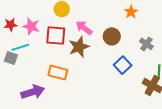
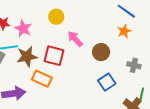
red square: (56, 35) -> (54, 56), moved
gray cross: (146, 44) -> (134, 65), turned -32
brown star: (79, 47) -> (27, 57), moved

